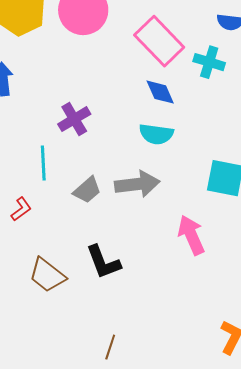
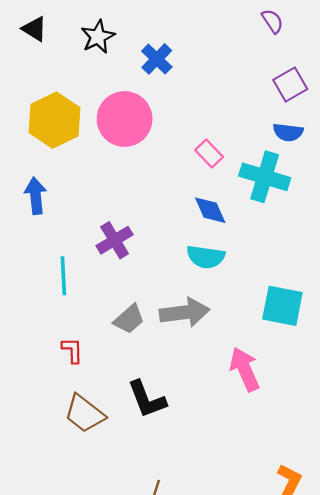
pink rectangle: (159, 41) -> (209, 153), size x0.5
cyan cross: (209, 62) -> (265, 177), size x1.4
cyan line: (43, 163) -> (63, 276), moved
red L-shape: (21, 209) -> (72, 350), moved, turned -55

